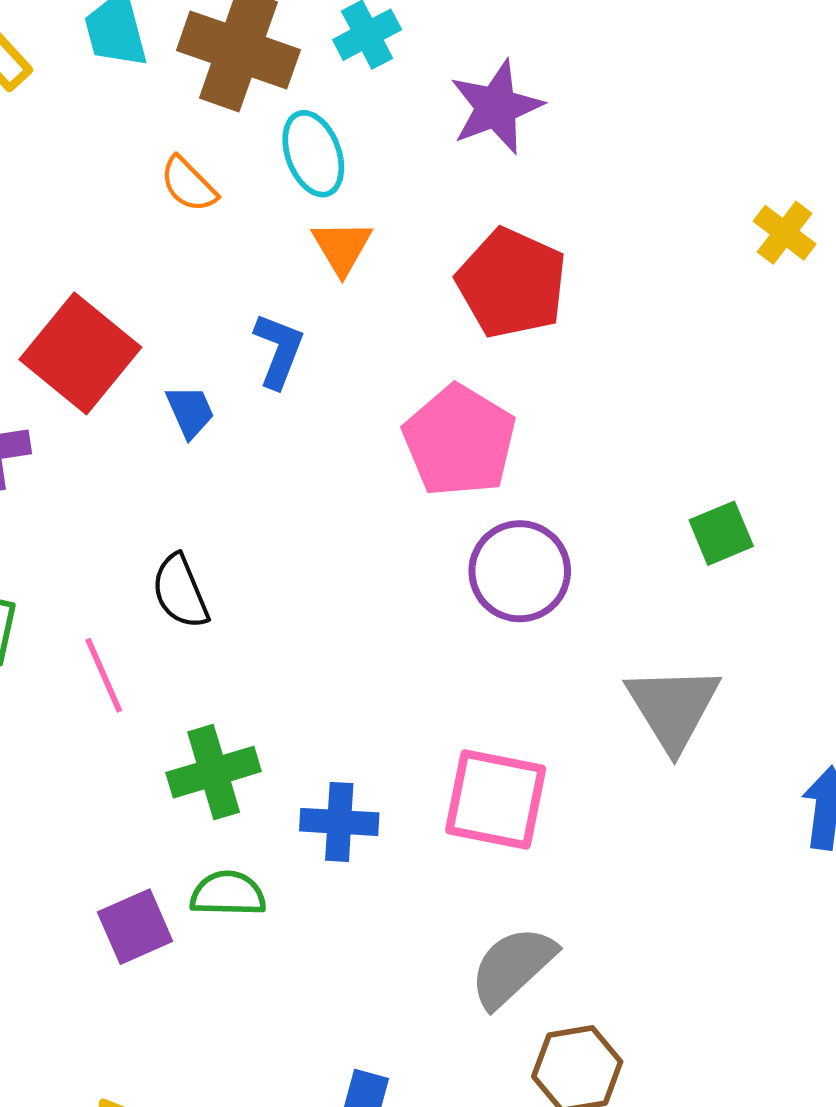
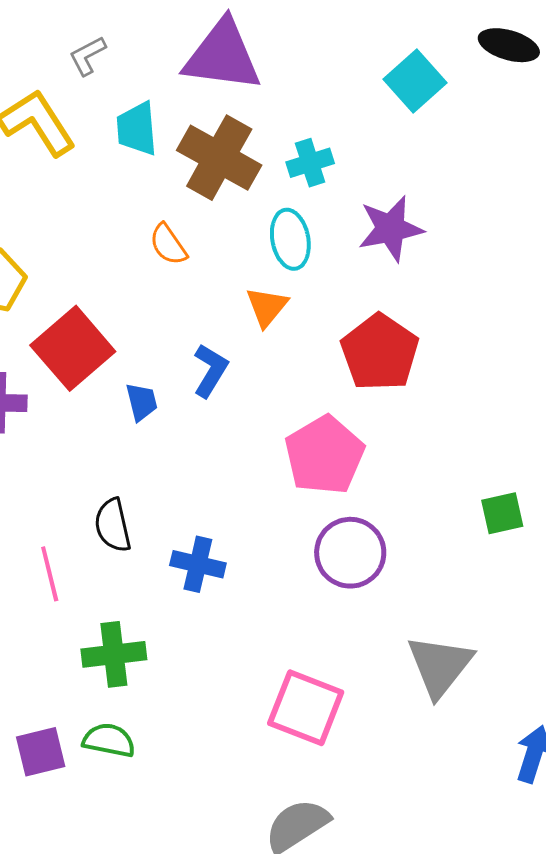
cyan ellipse: (313, 154) -> (290, 239), moved
green square: (721, 533) -> (502, 513), moved
blue cross: (339, 822) -> (198, 564), moved

